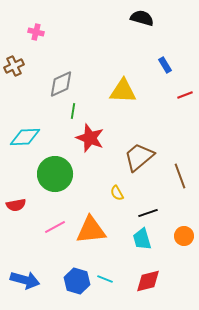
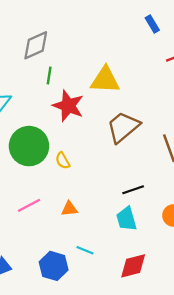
yellow triangle: (123, 91) -> (105, 80), moved
yellow semicircle: (117, 193) -> (63, 161), moved
orange triangle: (91, 230) -> (69, 209), size x0.5
cyan line: (105, 279) -> (85, 250), moved

